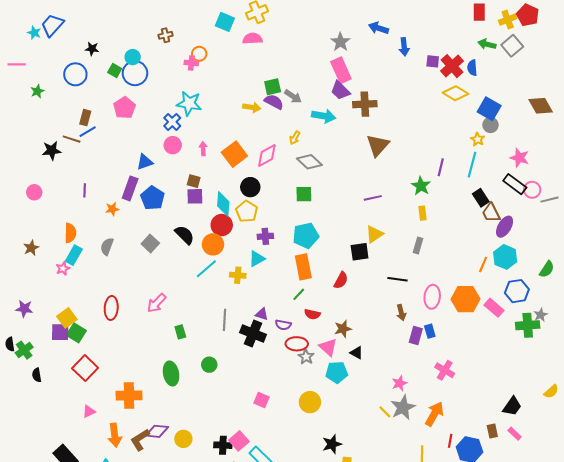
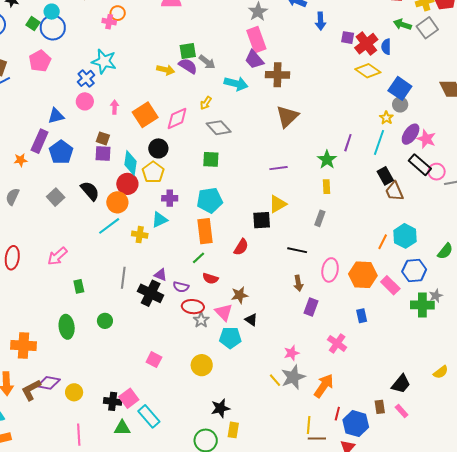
purple ellipse: (505, 227) -> (411, 134), moved
blue rectangle: (430, 331) -> (362, 316), moved

